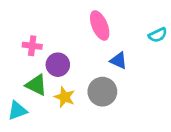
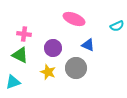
pink ellipse: (100, 26) -> (74, 19), turned -45
purple circle: (58, 65) -> (53, 48), moved
green triangle: (36, 85) -> (20, 55), moved

